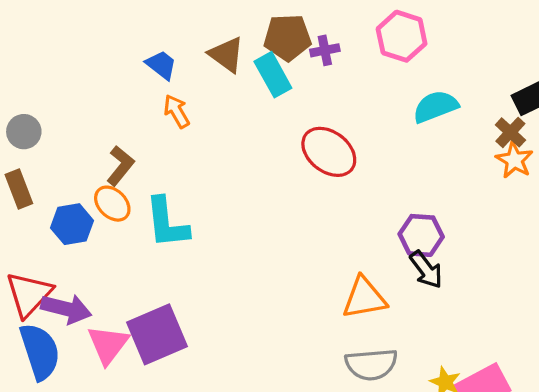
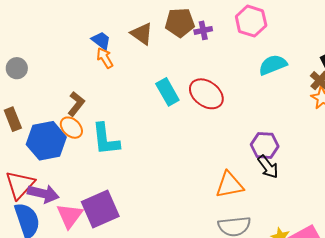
cyan rectangle: (273, 75) -> (167, 92), moved
orange arrow: (177, 111) -> (105, 58), moved
gray circle: (24, 132) -> (17, 68), moved
blue hexagon: (72, 224) -> (46, 141), size x1.5

